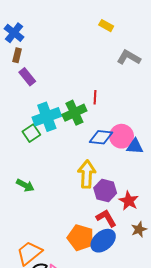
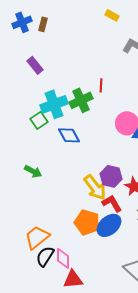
blue cross: (14, 33) -> (22, 22), turned 30
brown rectangle: (17, 55) -> (43, 24), moved
blue diamond: (101, 137) -> (69, 135), moved, turned 55
yellow arrow: (87, 174) -> (95, 187), moved, turned 140

